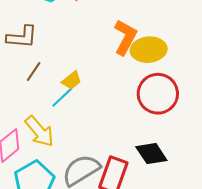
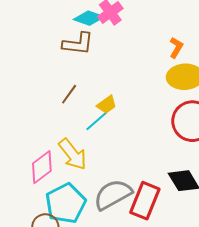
brown L-shape: (22, 37) -> (78, 44), moved
orange L-shape: (125, 37) -> (176, 48), moved, size x0.6

